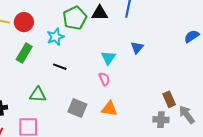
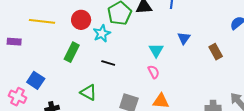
red circle: (24, 22) -> (81, 20), moved
green triangle: (38, 95) -> (88, 92), turned 30
brown rectangle: (169, 99) -> (216, 52), moved

